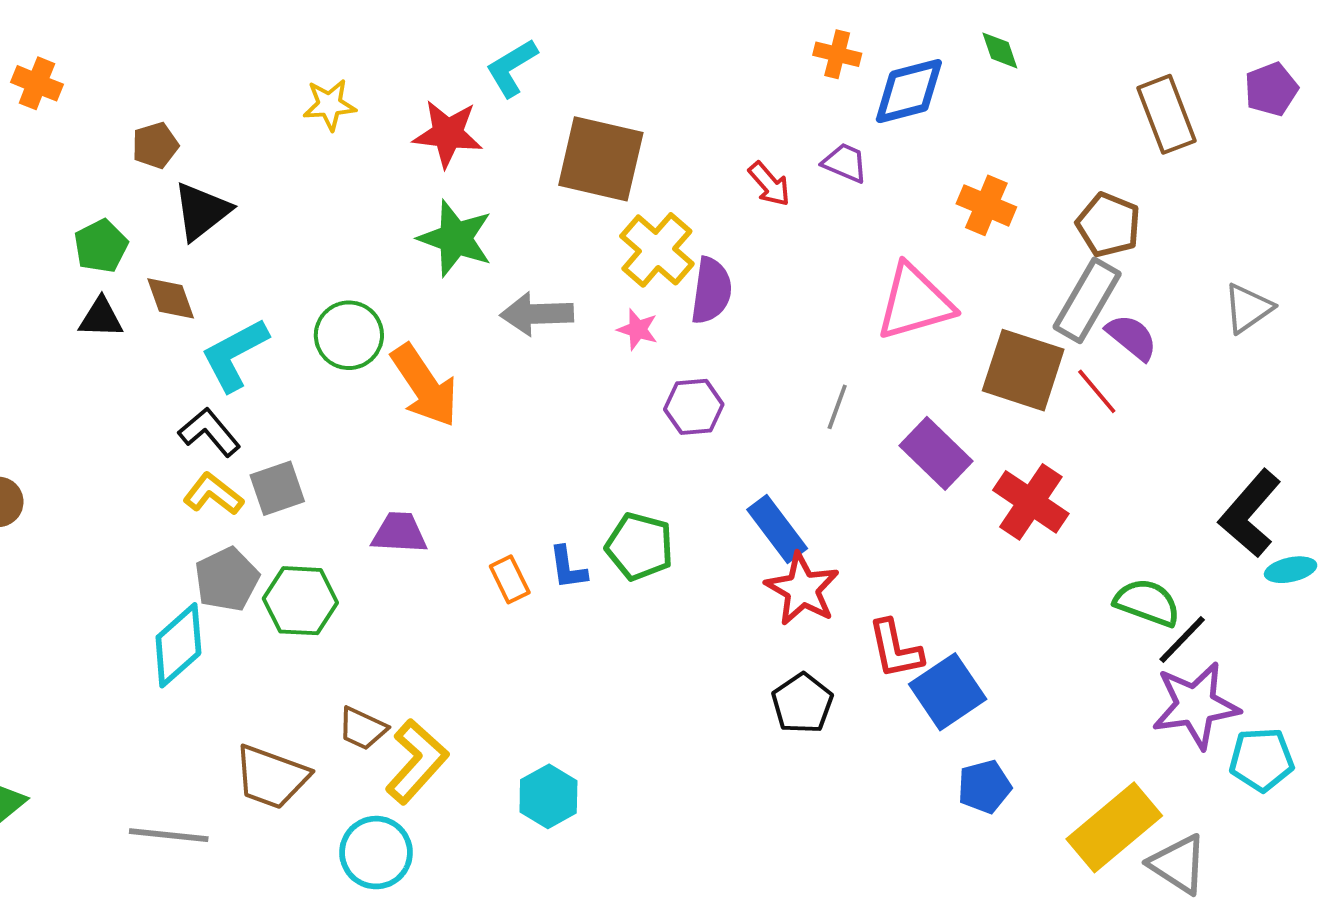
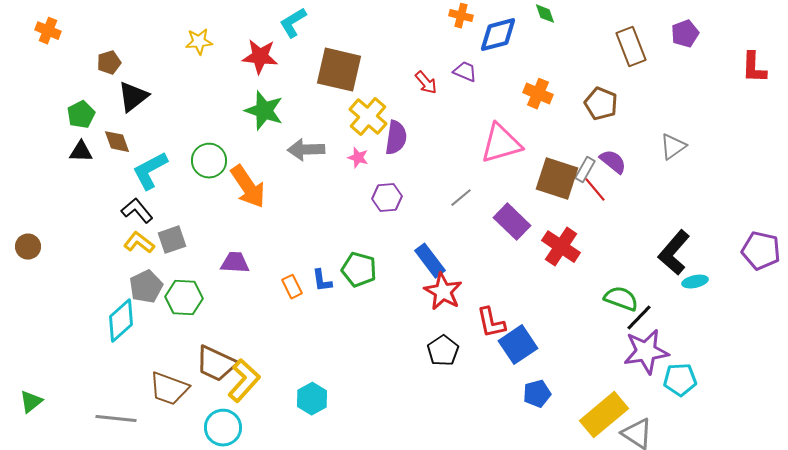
gray rectangle: (1087, 300) -> (585, 170), moved, size x0.6
gray line: (837, 407) -> (461, 198), turned 30
brown trapezoid: (362, 729) -> (216, 364), size x1.6

